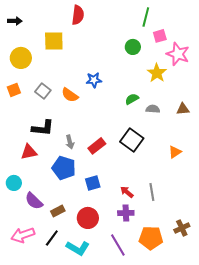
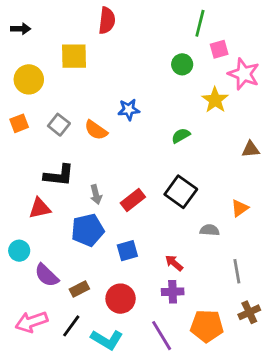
gray semicircle: (153, 109) -> (210, 230), moved
blue pentagon: (64, 168) -> (88, 230), turned -30
gray line: (152, 192) -> (237, 271), moved

